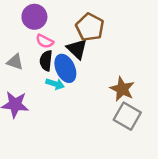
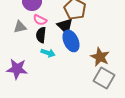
gray triangle: (15, 62) -> (20, 27), moved, turned -32
blue ellipse: (65, 68) -> (71, 41), moved

